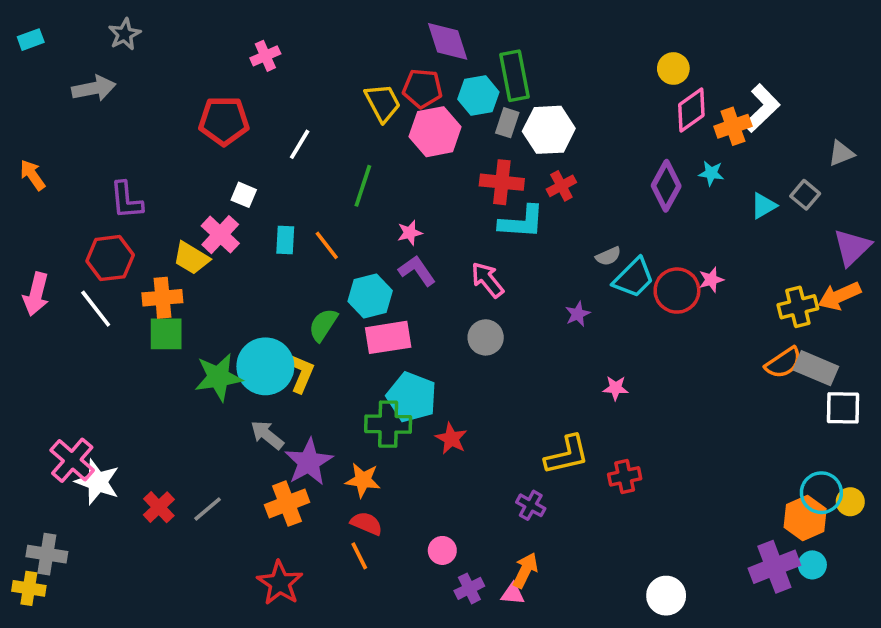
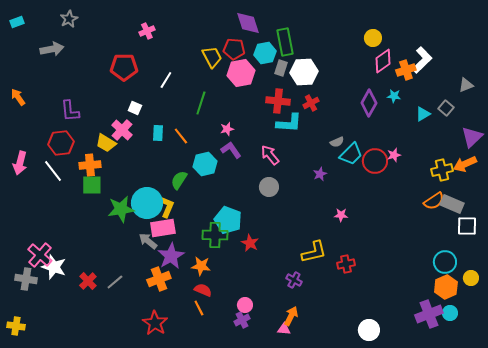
pink rectangle: (388, 337) -> (163, 228), moved
cyan circle: (821, 493) -> (445, 262), moved
gray cross: (47, 554) -> (26, 279), moved
purple cross: (469, 588) -> (242, 320), moved

